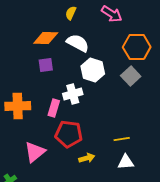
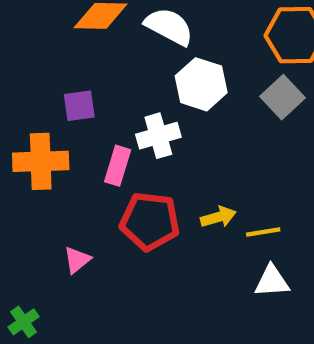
purple square: (46, 65) -> (79, 106), moved
pink triangle: (35, 152) -> (77, 260), size x0.6
yellow arrow: (87, 158) -> (218, 217), moved

